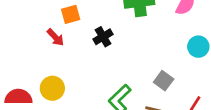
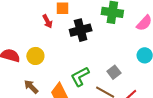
black cross: (103, 37) -> (81, 30), size x1.5

